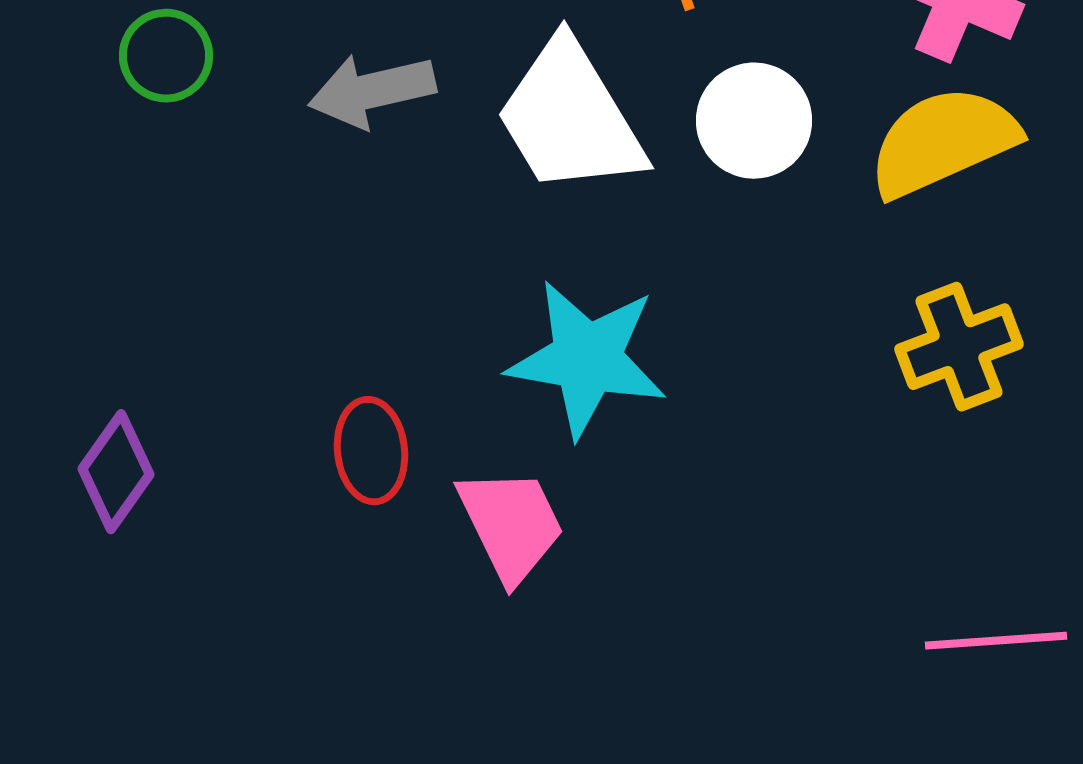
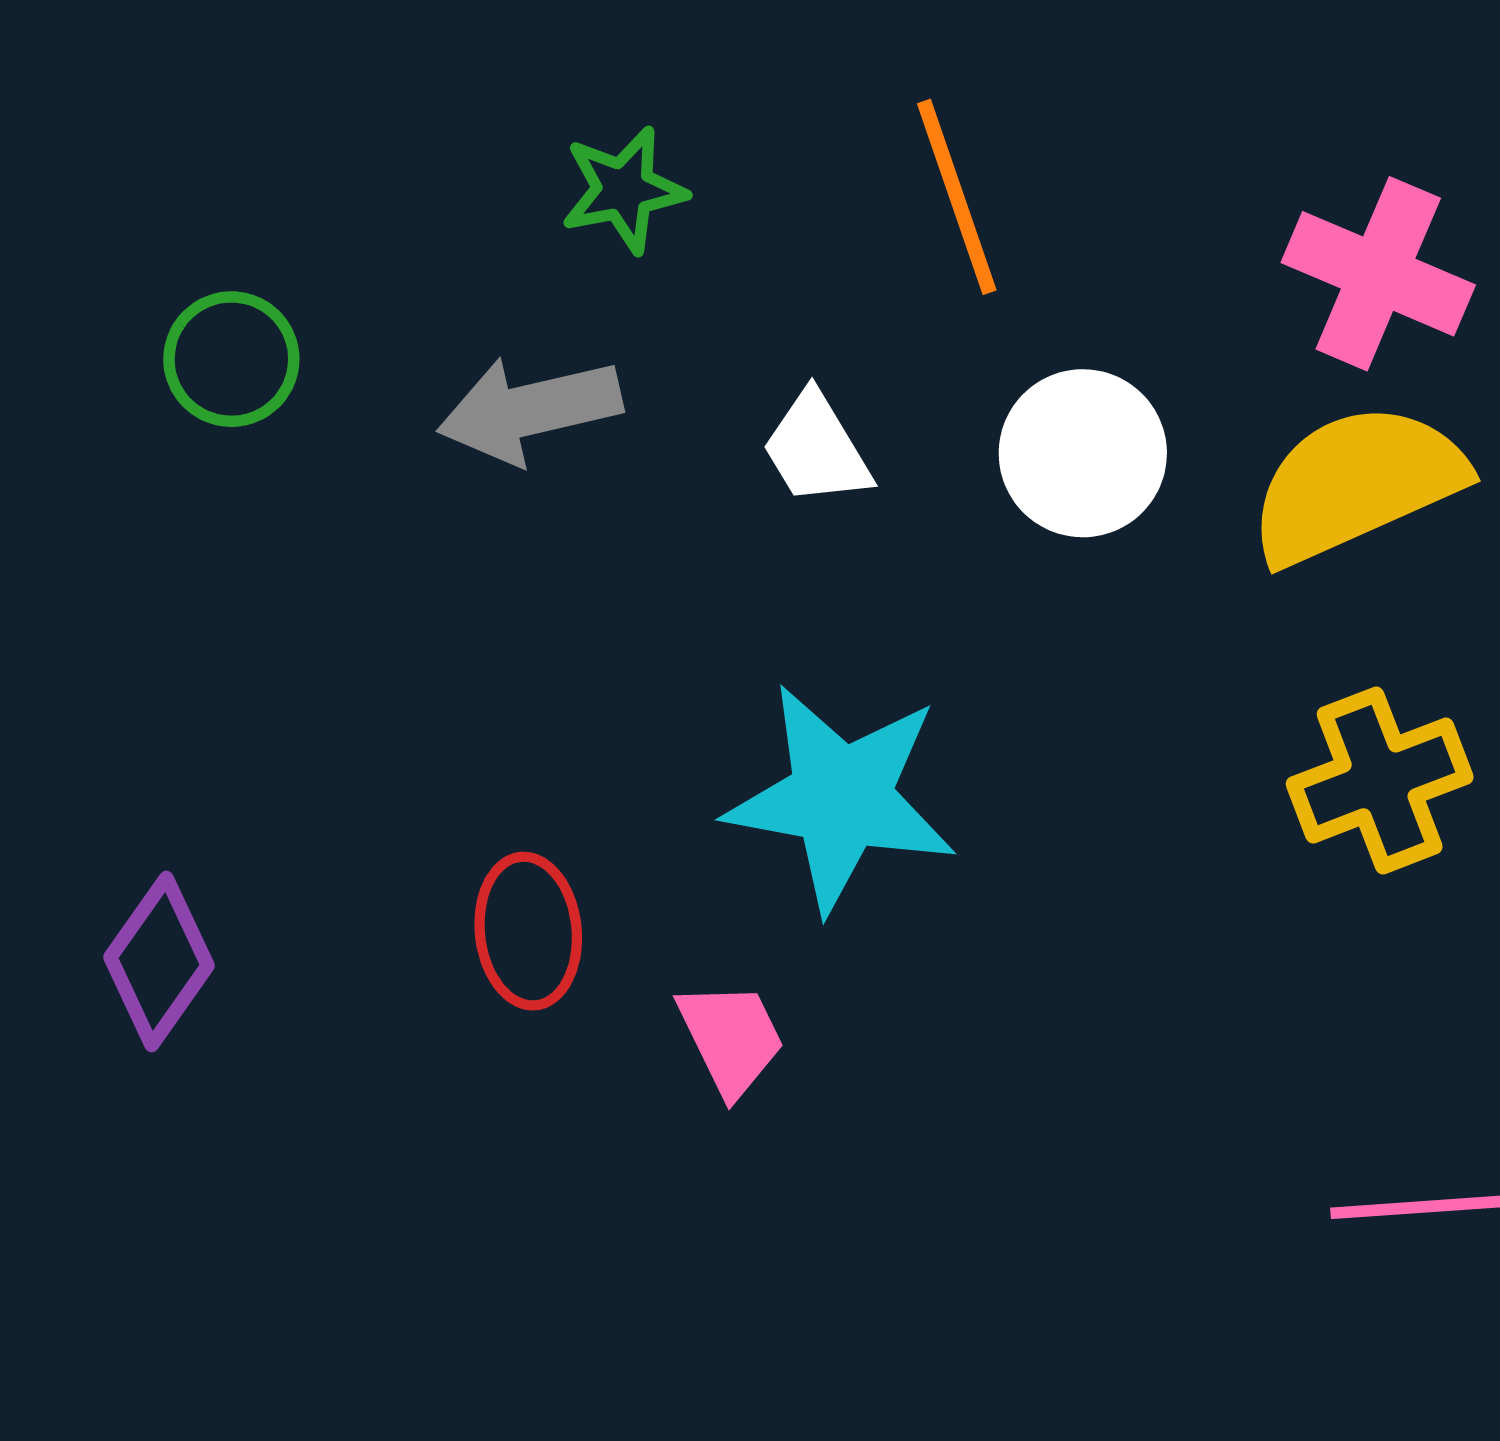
white trapezoid: (570, 118) -> (816, 449), size x0.5
pink trapezoid: (511, 525) -> (731, 1038), size x0.7

